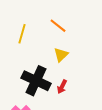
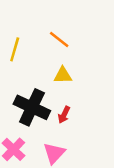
yellow triangle: (61, 55) -> (63, 75), turned 42

